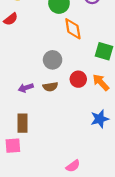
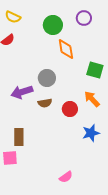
red circle: (78, 79) -> (70, 109), moved
purple arrow: (26, 88) -> (22, 92), moved, size x1.5

